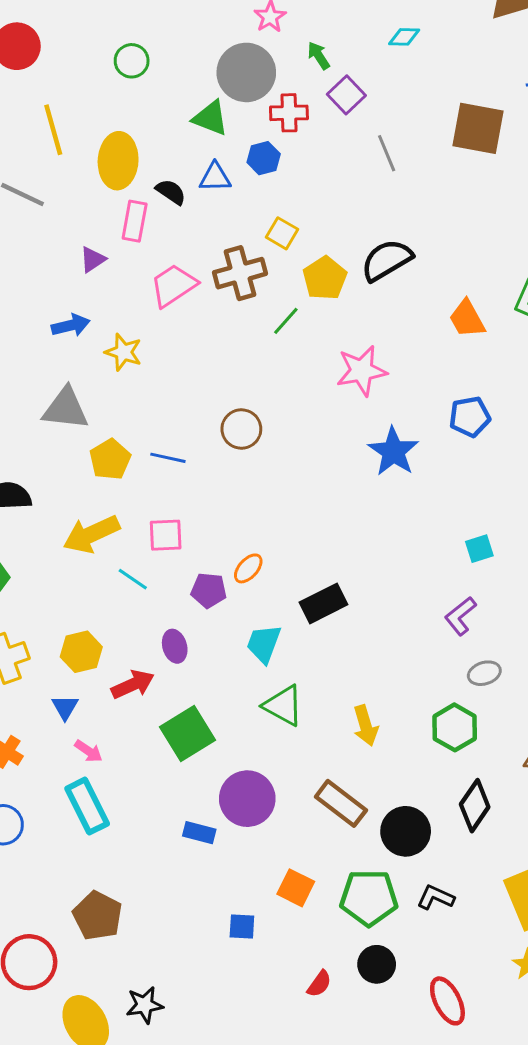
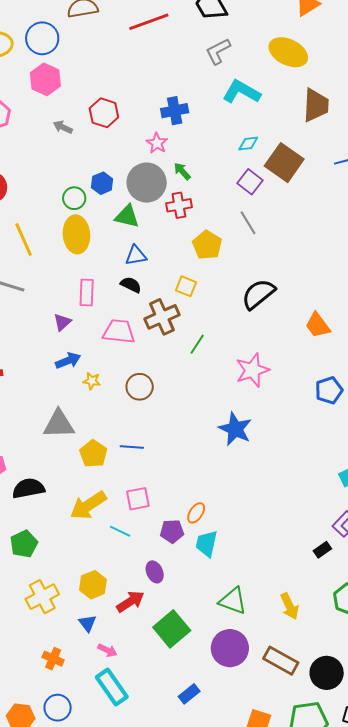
green arrow: (319, 56) -> (182, 171), moved
green circle: (132, 61) -> (74, 198), moved
purple square: (346, 95) -> (250, 182), moved
brown square: (478, 128) -> (284, 163), moved, turned 33
blue hexagon: (264, 158) -> (102, 183), moved
yellow ellipse: (118, 161) -> (76, 234), moved
black semicircle: (171, 192) -> (131, 285), moved
yellow pentagon: (325, 278) -> (207, 245), moved
pink trapezoid: (174, 285) -> (119, 332), turned 48
blue arrow: (71, 325) -> (68, 361), moved
yellow star: (123, 352) -> (92, 381), size x0.7
brown circle: (241, 429) -> (140, 387), moved
blue star: (393, 451) -> (235, 429), moved
black rectangle: (323, 603) -> (322, 550), moved, size x0.6
cyan trapezoid: (264, 644) -> (207, 544), moved
purple circle: (247, 799) -> (230, 648), moved
blue rectangle: (199, 833) -> (189, 694), turned -45

